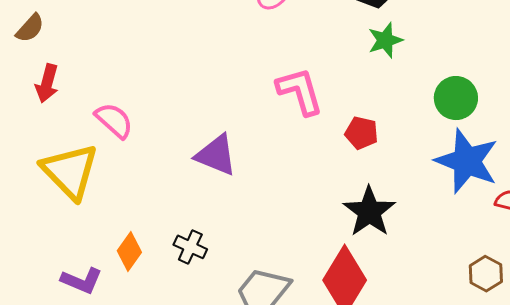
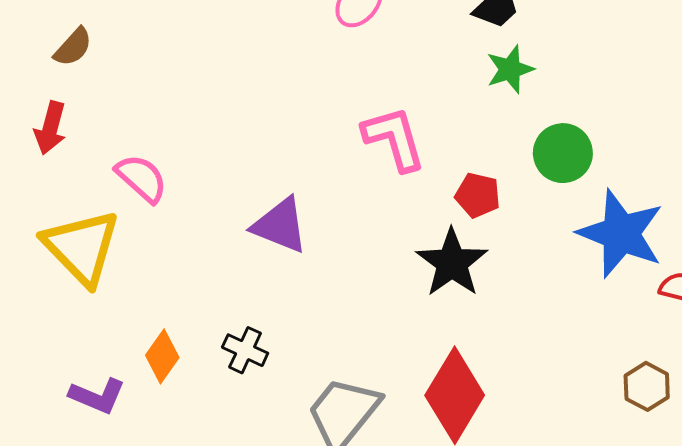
brown semicircle: (30, 28) -> (73, 47), moved
green circle: (456, 98) -> (563, 153), moved
black star: (369, 212) -> (452, 263), moved

